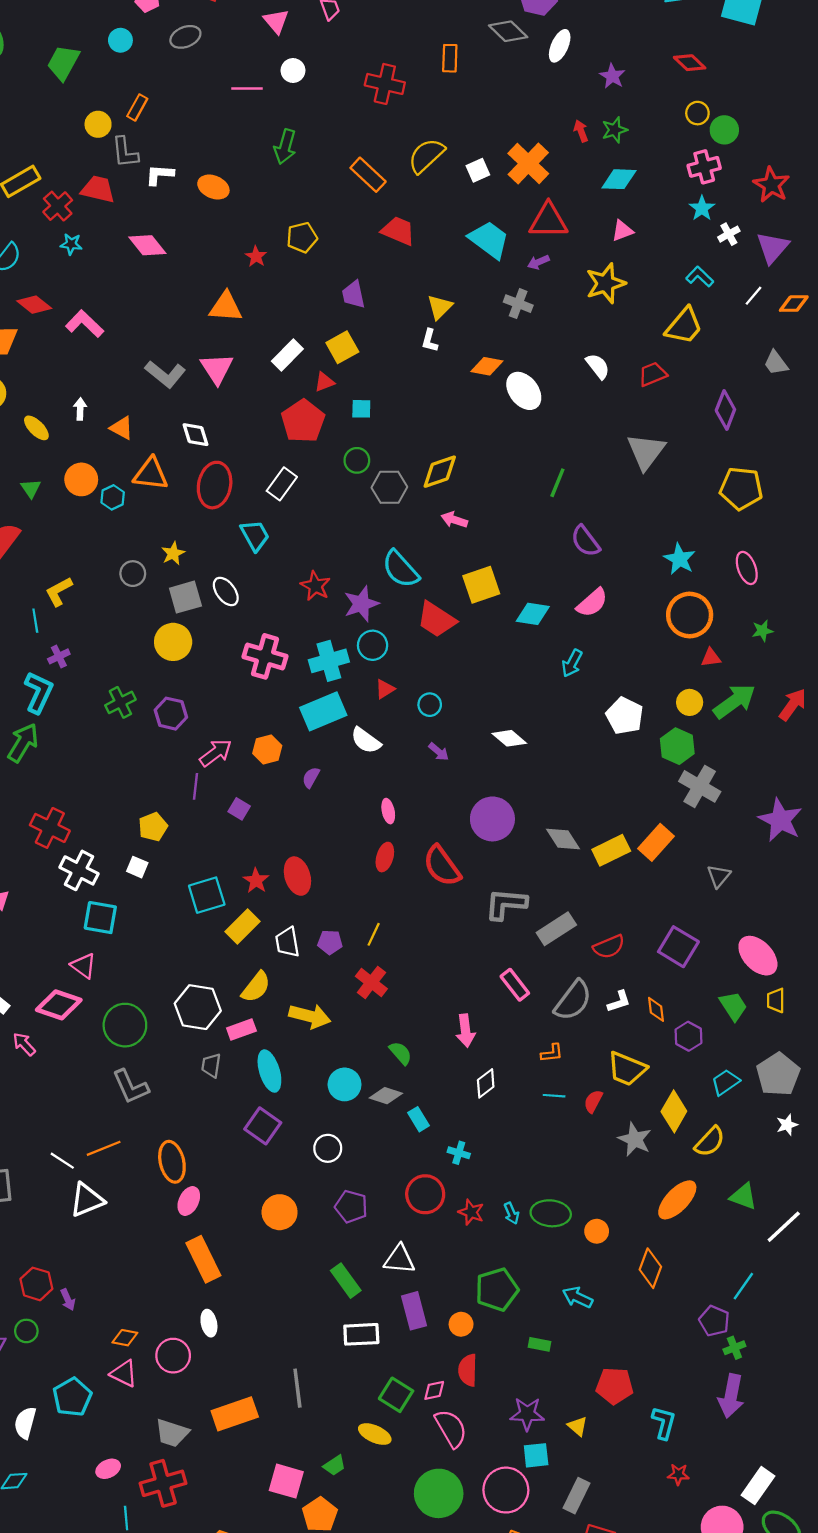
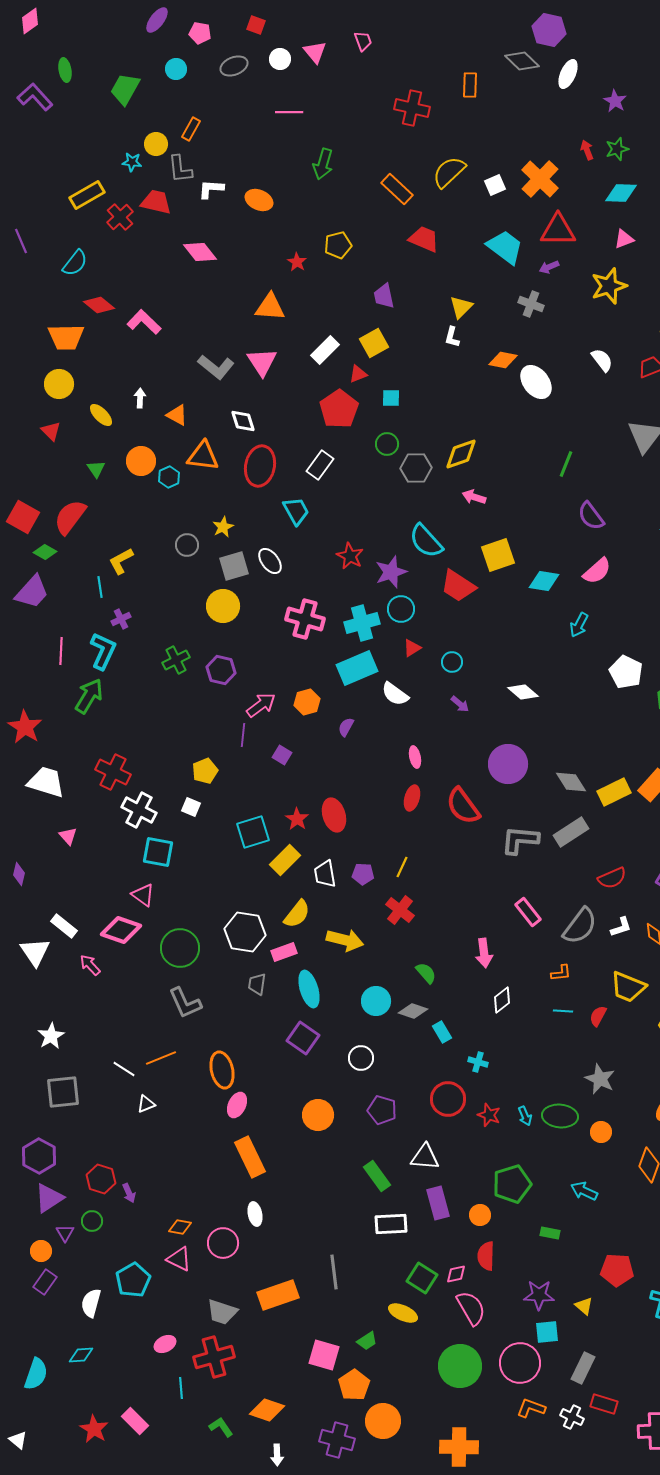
white circle: (293, 70) -> (280, 59), moved
cyan star: (71, 244) -> (132, 162), moved
gray rectangle: (556, 929) -> (571, 832), moved
gray star: (635, 1139) -> (600, 1079), moved
white triangle: (87, 1200) -> (146, 1104), size x0.6

